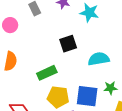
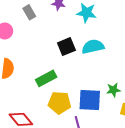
cyan semicircle: (99, 59) -> (93, 47), moved

